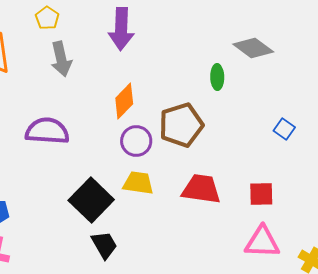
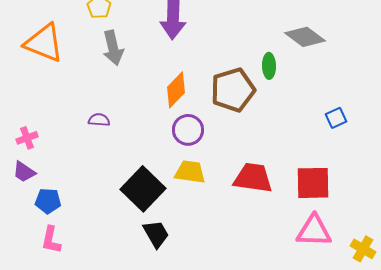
brown pentagon: (181, 125) -> (233, 90), moved
blue square: (284, 129) -> (336, 118), turned 30
purple semicircle: (47, 131) -> (99, 120), size x0.5
red square: (261, 194) -> (313, 183), size x1.4

